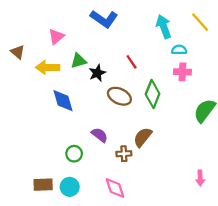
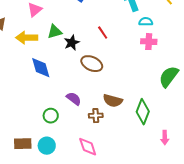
green diamond: (153, 94) -> (143, 112), moved
brown semicircle: (143, 137) -> (113, 101), turned -114

